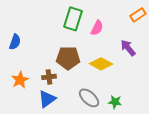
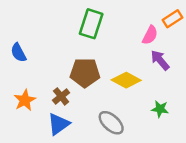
pink semicircle: (97, 28) -> (150, 35), moved
blue semicircle: (15, 42) -> (18, 53), turned 133
brown cross: (49, 77) -> (61, 96), turned -32
green star: (115, 102) -> (160, 109), moved

